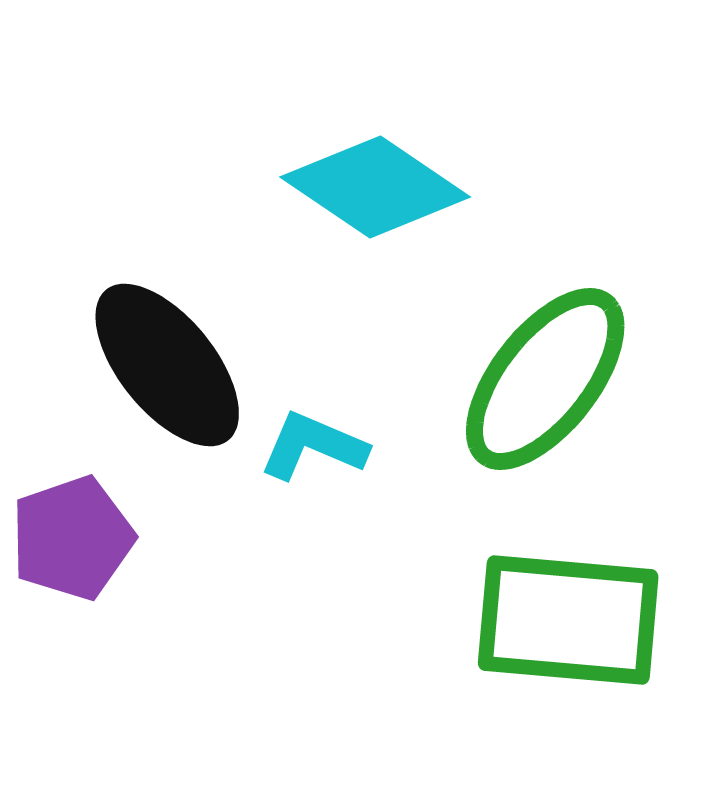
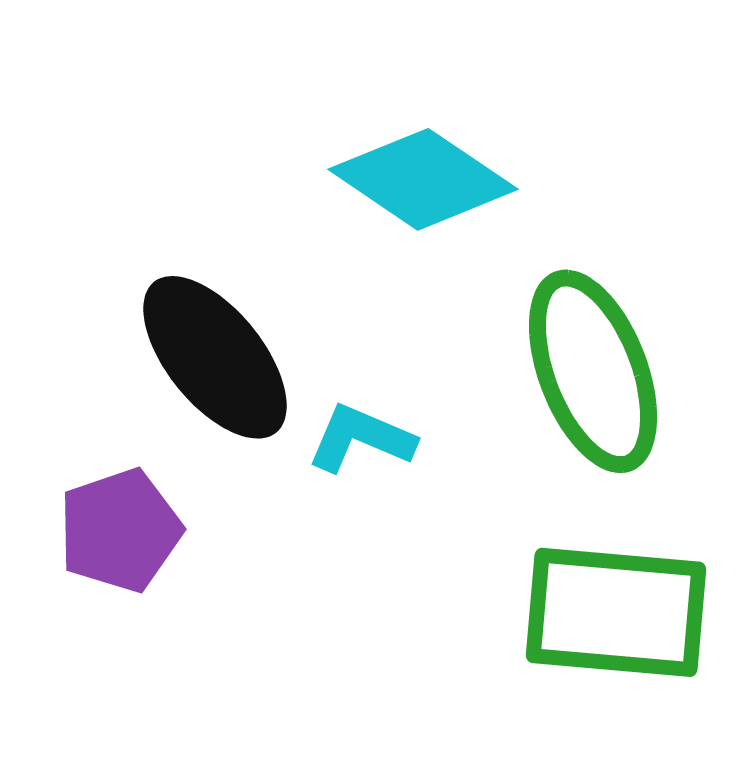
green ellipse: (545, 379) -> (593, 371), turned -59

